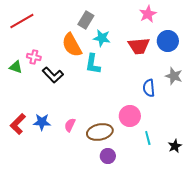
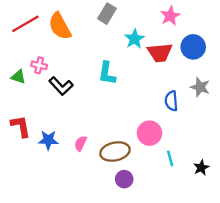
gray rectangle: (86, 20) -> (107, 14), moved
cyan star: (102, 38) -> (135, 39), moved, turned 30
orange semicircle: (72, 45) -> (60, 26), moved
red L-shape: (18, 124) -> (21, 126), moved, turned 125

